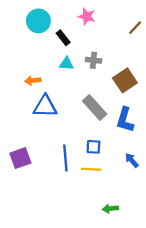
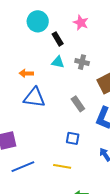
gray rectangle: (95, 107) -> (78, 104), size x0.7
blue line: (65, 158) -> (23, 167), moved, turned 65
yellow line: (91, 169) -> (62, 166), moved

